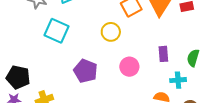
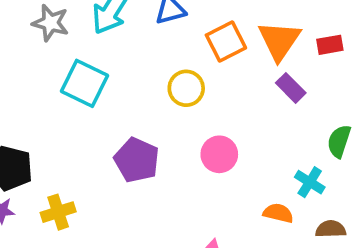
purple rectangle: (163, 54) -> (291, 88), moved, turned -42
cyan cross: (178, 80) -> (310, 182), turned 35

